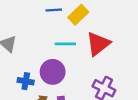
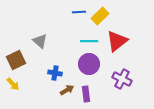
purple circle: (53, 72) -> (89, 64), moved

